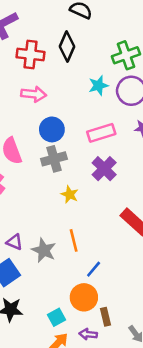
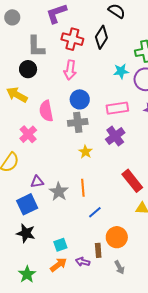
pink arrow: (34, 94) -> (70, 70), turned 84
purple triangle: (14, 242) -> (37, 182), turned -40
orange circle: (84, 297) -> (117, 237), moved

